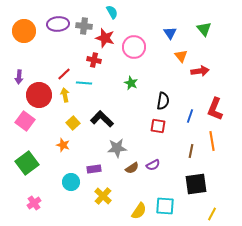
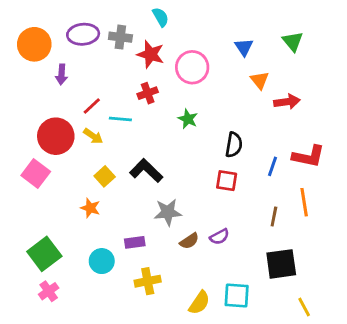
red cross: (94, 60) -> (148, 93), moved, turned -32
purple arrow: (19, 77) -> (62, 74), moved
yellow arrow: (65, 95) -> (93, 136), turned 136
red L-shape: (215, 109) -> (308, 156), turned -100
green square: (27, 163) -> (44, 254), moved
yellow cross: (103, 196) -> (148, 281), turned 36
yellow line: (212, 214) -> (304, 307), turned -56

